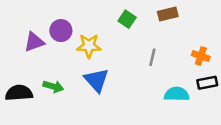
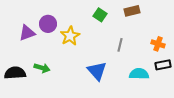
yellow star: (89, 46) -> (70, 36), turned -30
blue triangle: (97, 80) -> (97, 71), moved

